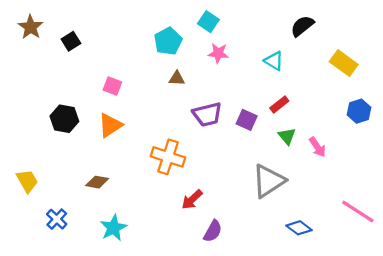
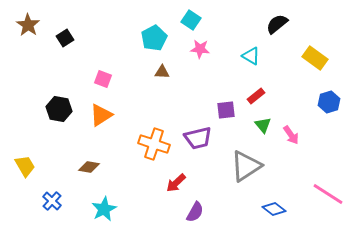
purple trapezoid: (207, 114) -> (198, 138), moved
purple square: (247, 120) -> (226, 110), turned -30

